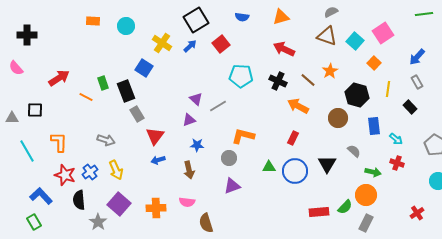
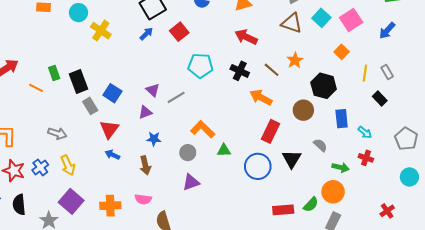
cyan square: (355, 41) -> (321, 18), moved
yellow cross: (162, 43) -> (101, 31), moved
blue arrow: (417, 57) -> (387, 31), moved
blue square: (144, 68) -> (112, 93), moved
yellow line: (388, 89) -> (365, 73), moved
orange L-shape: (243, 136) -> (203, 129), turned 30
red rectangle: (293, 138) -> (270, 131), moved, size x1.5
blue arrow: (158, 160) -> (112, 155), turned 40
green triangle: (269, 167) -> (224, 150), moved
black semicircle: (79, 200) -> (19, 205), moved

